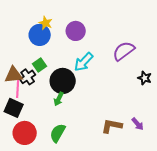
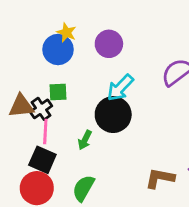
green square: (40, 65) -> (58, 92), turned 32
black circle: (63, 81) -> (113, 115), moved
pink line: (18, 89) -> (45, 132), moved
black square: (14, 108) -> (42, 160), moved

